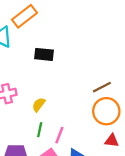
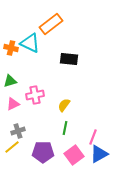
pink line: (59, 135) -> (93, 137), moved

